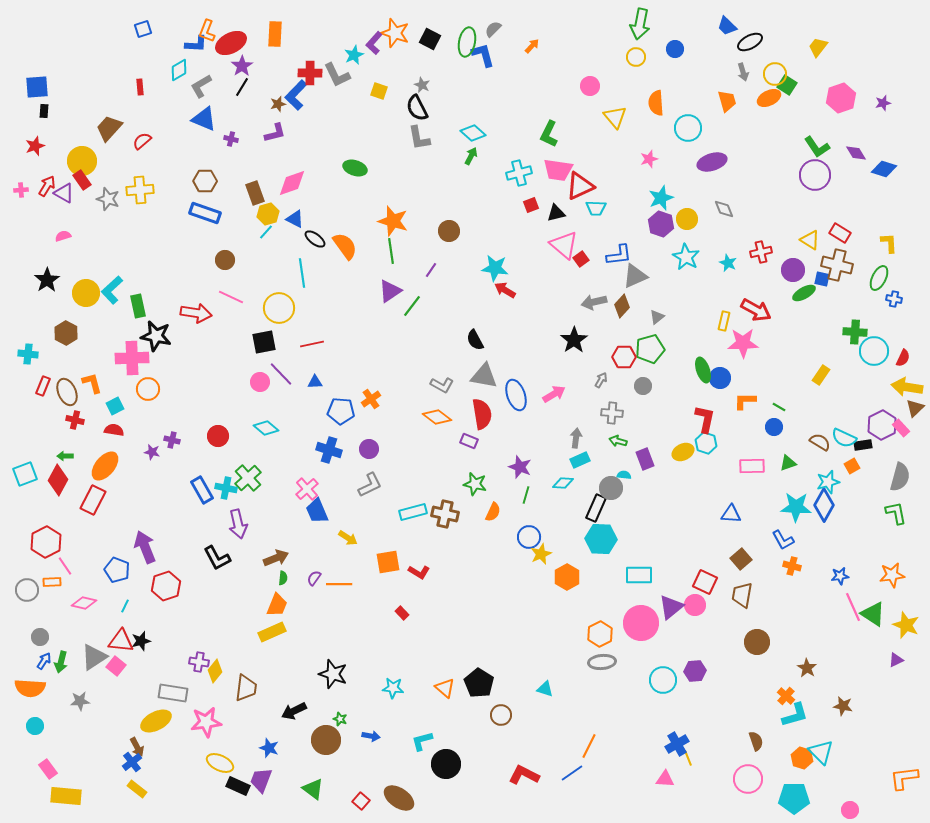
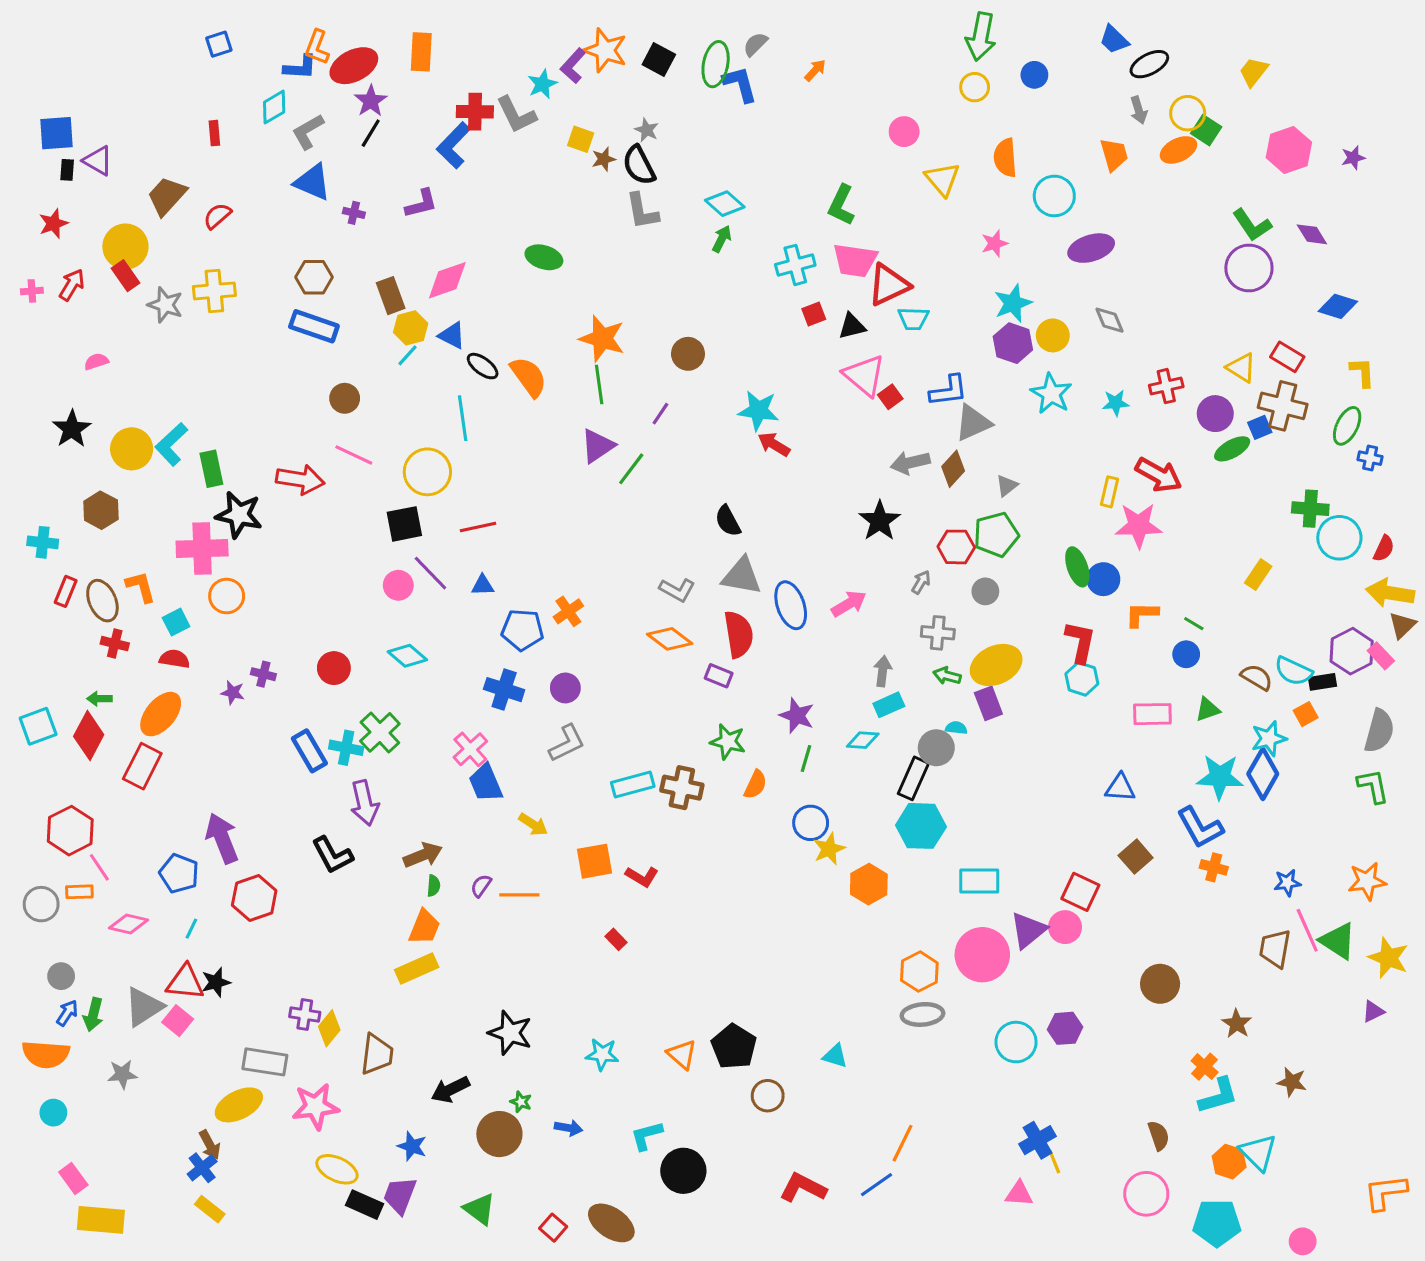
brown star: (278, 104) -> (604, 159), moved
blue diamond: (884, 169) -> (1338, 306), moved
purple triangle: (64, 193) -> (98, 161), moved
cyan star: (728, 263) -> (1116, 403), turned -30
blue square: (822, 279) -> (1260, 427), turned -35
yellow ellipse: (683, 452) -> (996, 665), moved, size x1.5
blue L-shape: (783, 540) -> (1200, 827), size x1.4
brown trapezoid: (742, 595) -> (1275, 949), moved

